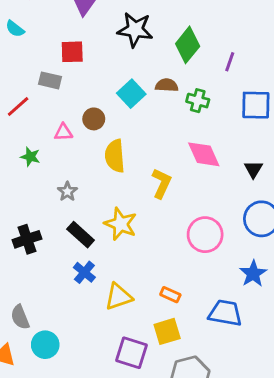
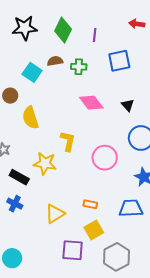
yellow L-shape: (161, 183) -> (68, 141), moved
blue cross: (84, 272) -> (15, 204), moved

